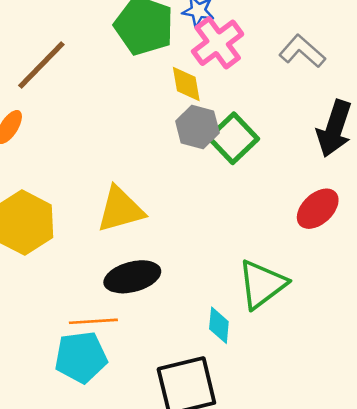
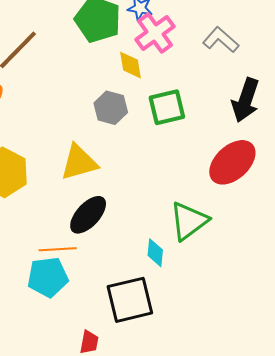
gray hexagon: (197, 127) -> (111, 108), moved
green square: (233, 138) -> (167, 107), turned 30
red ellipse: (318, 209) -> (232, 162), size x1.4
black ellipse: (132, 277) -> (88, 215), turned -33

